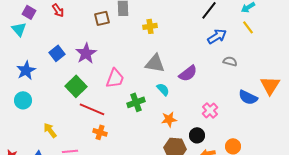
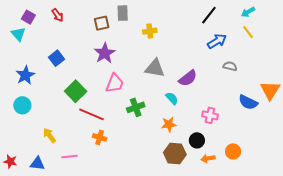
purple star: (86, 53) -> (105, 53), moved
cyan semicircle: (163, 89) -> (172, 98), moved
pink cross: (210, 110) -> (210, 115), turned -35

